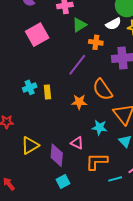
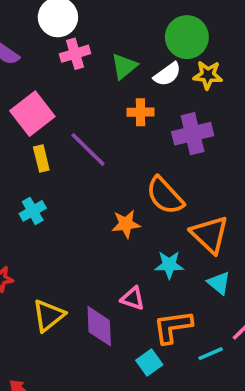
green triangle: (79, 25) -> (124, 66), moved
purple line: (77, 65) -> (88, 149), moved, turned -75
yellow rectangle: (47, 92) -> (41, 159), moved
cyan square: (63, 181) -> (149, 363), moved

